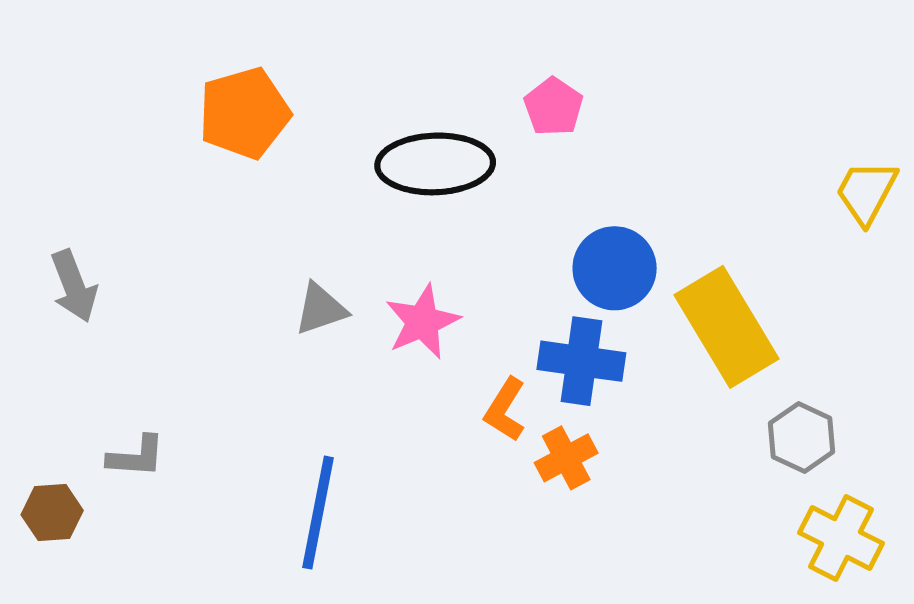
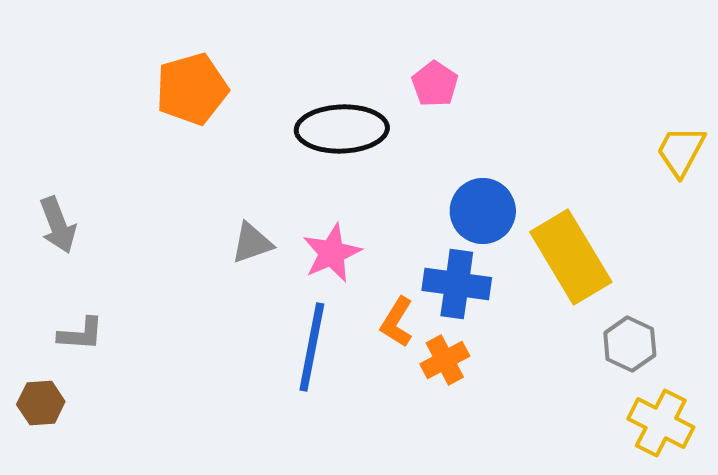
gray L-shape: (136, 457) -> (81, 334), moved
blue line: (318, 513) -> (312, 347), moved

